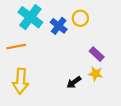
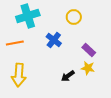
cyan cross: (30, 17) -> (28, 16), turned 35
blue cross: (59, 26) -> (54, 40), moved

